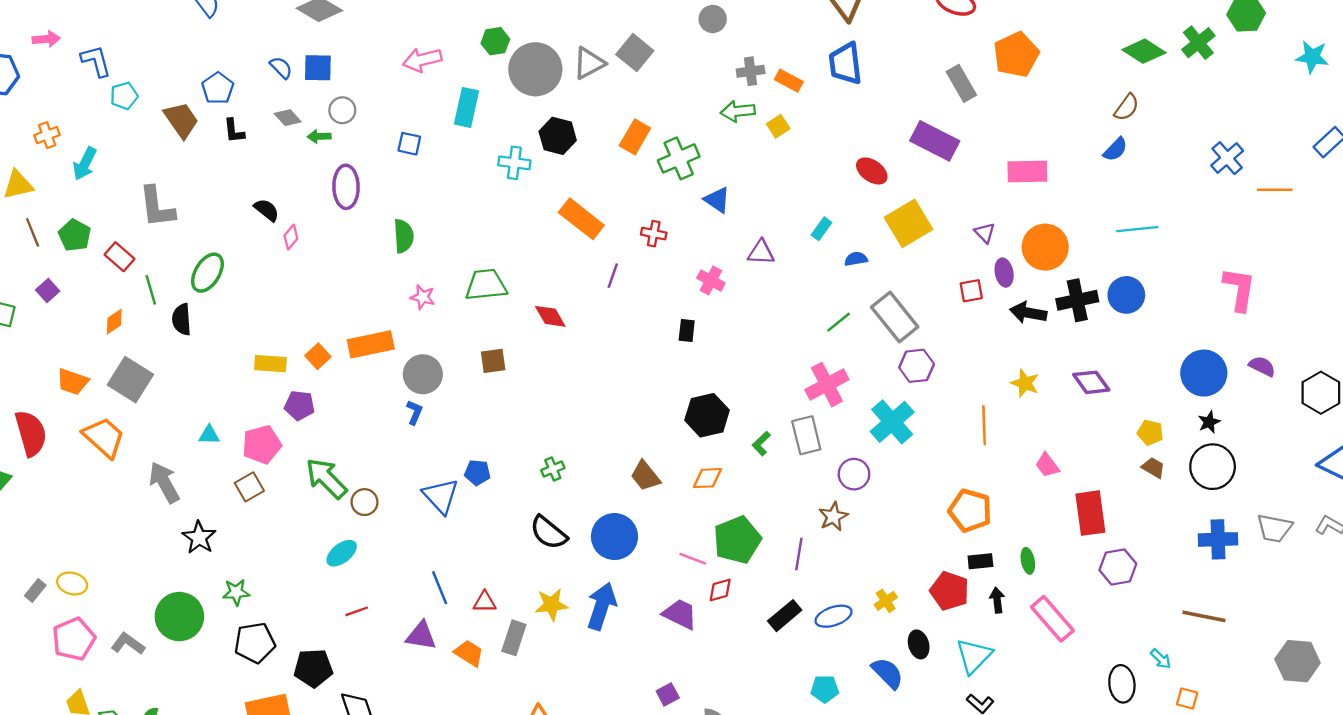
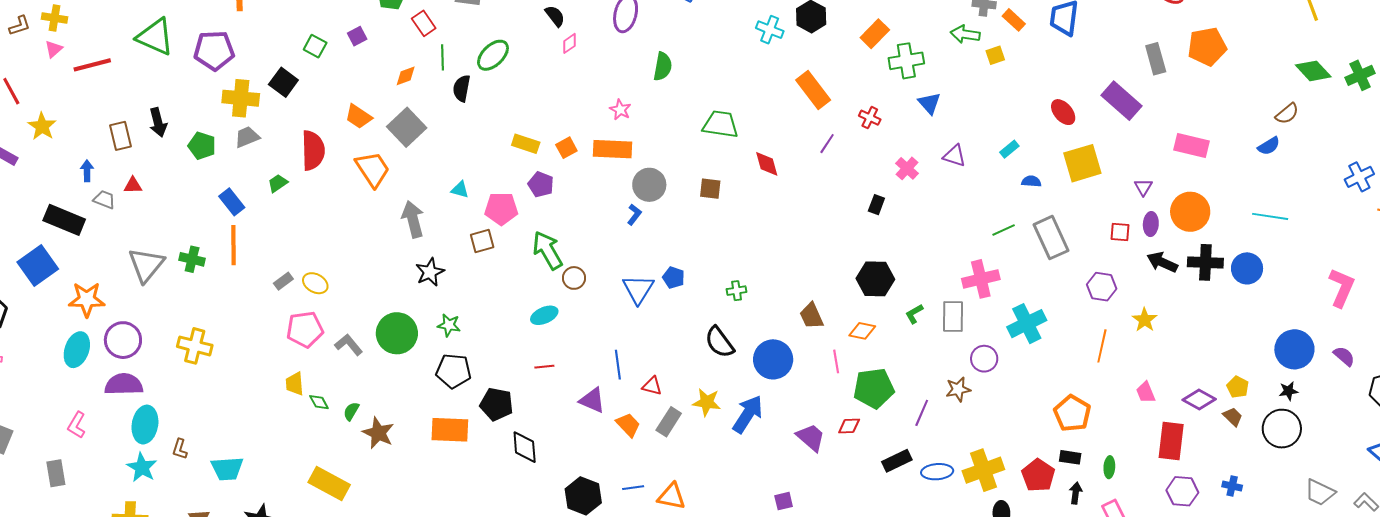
pink star: (423, 297) -> (620, 110), moved
purple hexagon: (917, 366) -> (1102, 287), moved
purple diamond: (1091, 382) -> (1199, 399), moved, turned -40
blue cross: (1218, 539) -> (1232, 486), moved, size x0.6
pink line: (693, 559) -> (836, 361), moved, turned 45
yellow cross: (886, 601) -> (983, 470), size x2.0

